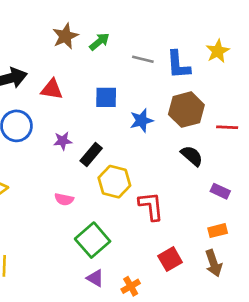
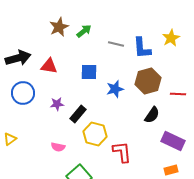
black semicircle: (192, 156) -> (152, 115), turned 84
purple rectangle: (220, 191) -> (173, 141), size x1.6

